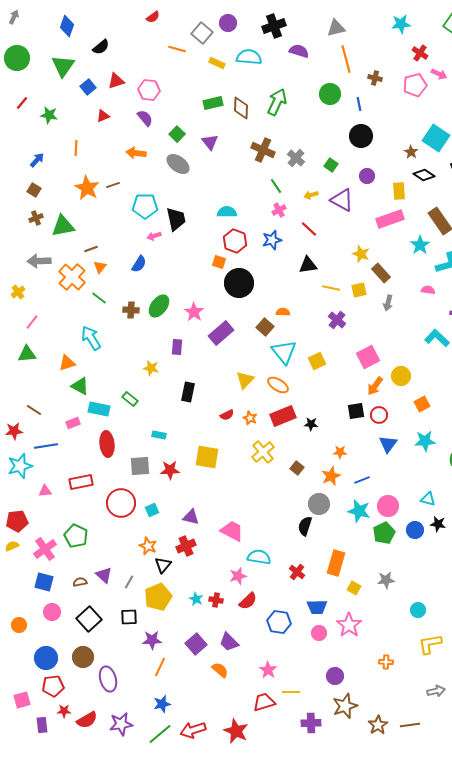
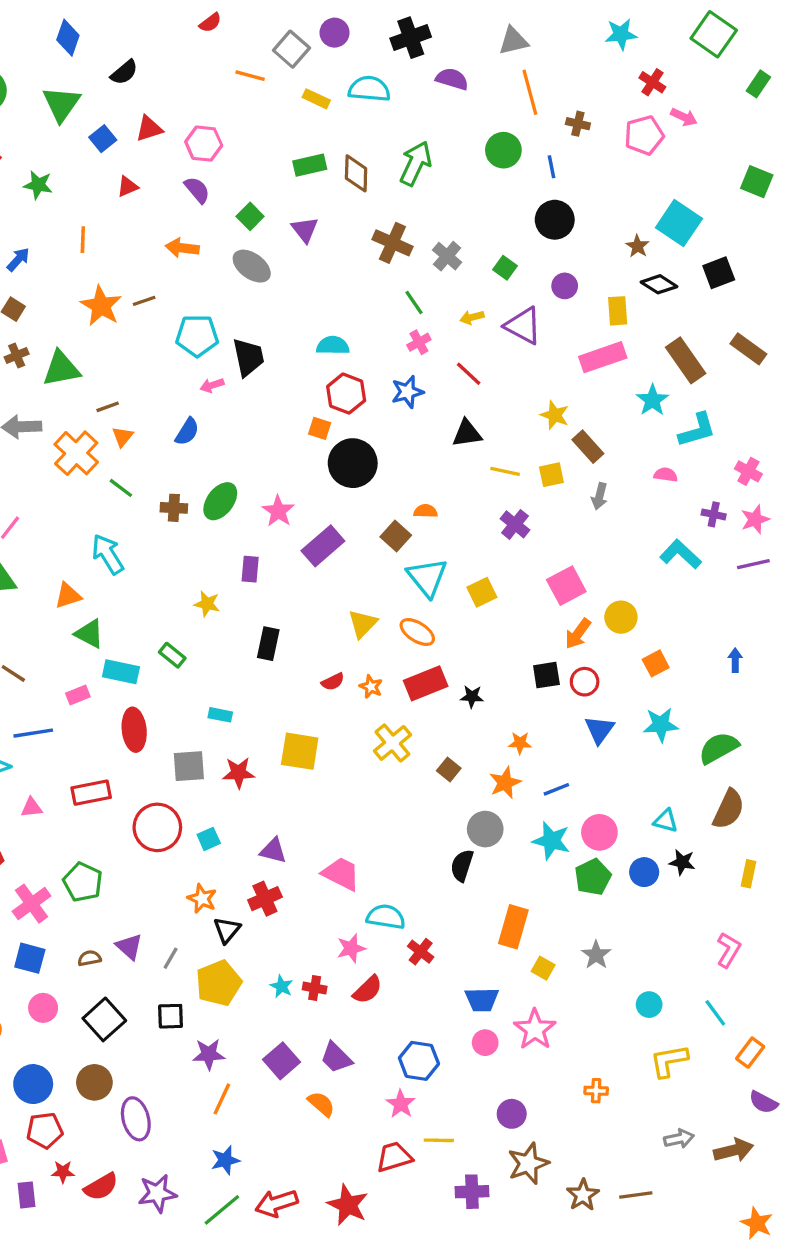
red cross: (297, 572) -> (421, 952), moved
gray star: (386, 580) -> (596, 955), turned -30
blue hexagon: (279, 622) -> (419, 1061), moved

